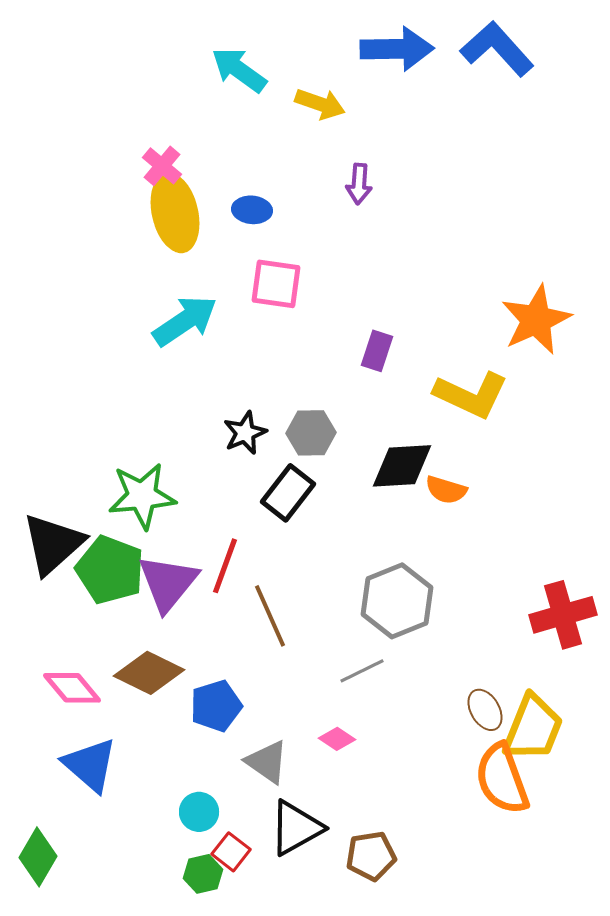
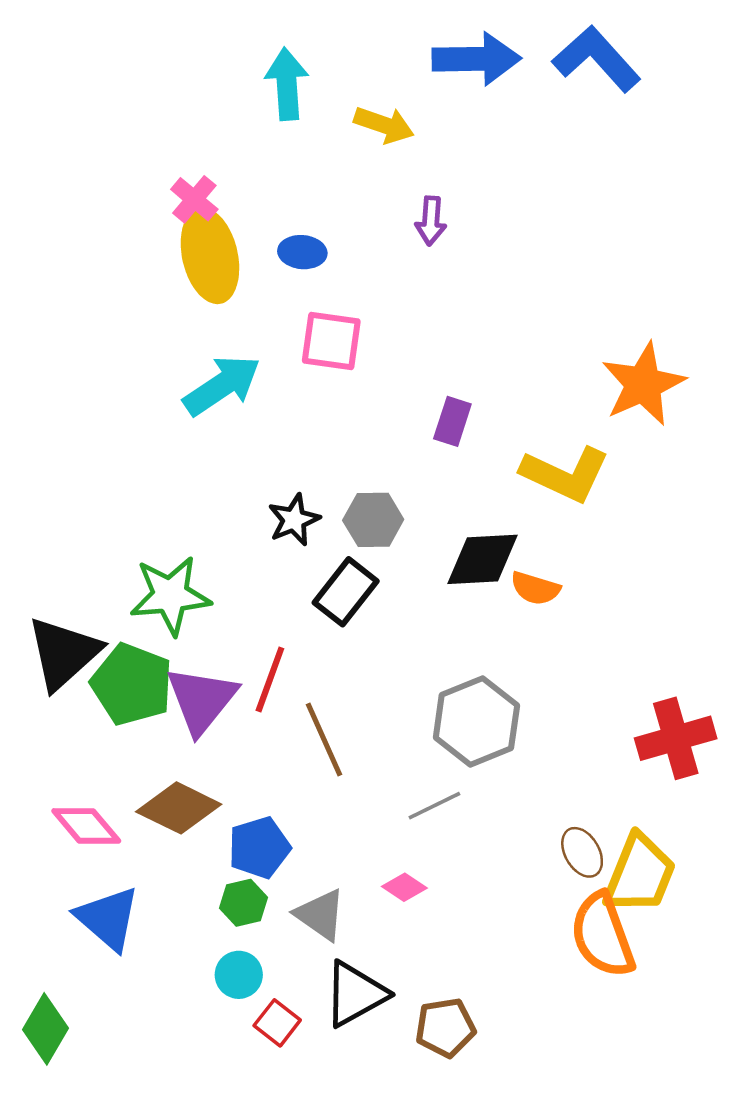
cyan arrow: (239, 70) -> (287, 84), turned 50
green hexagon: (203, 874) -> (244, 903), moved

